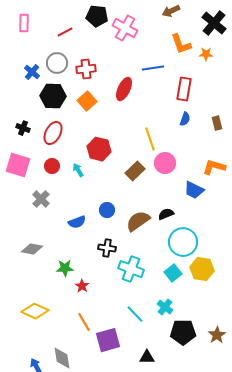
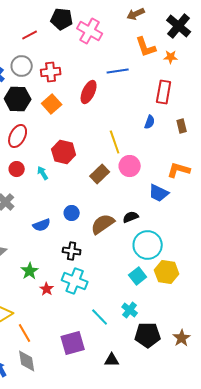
red rectangle: (184, 89) -> (164, 92), moved
green star: (65, 268) -> (30, 271), turned -30
cyan cross: (131, 269) -> (75, 281), moved
orange line: (84, 322) -> (25, 333), moved

